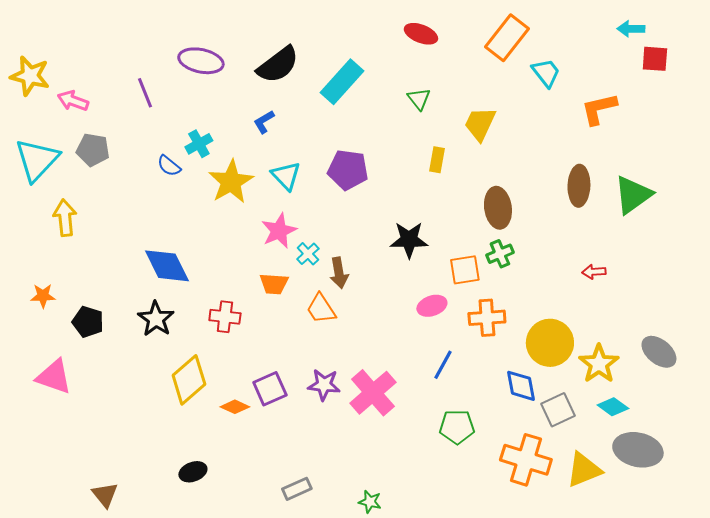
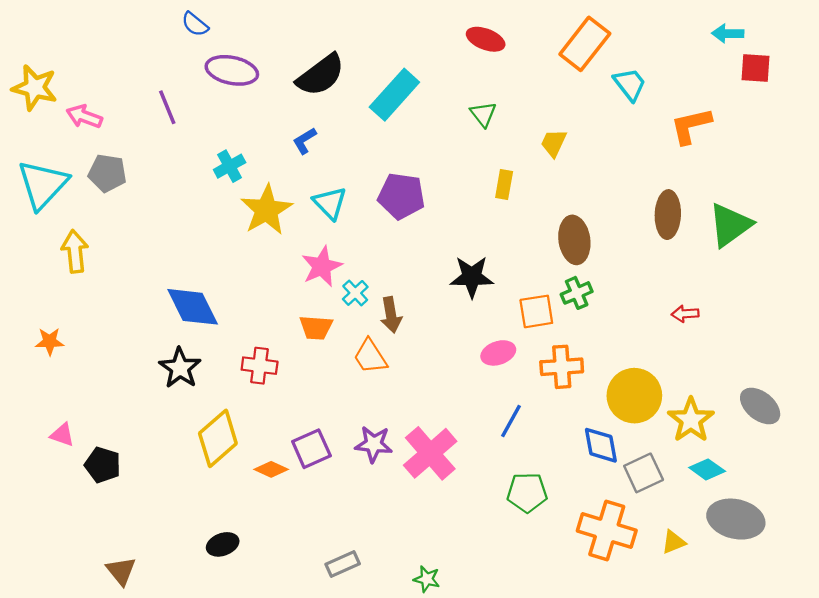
yellow trapezoid: (480, 124) -> (554, 143), size x0.7
blue semicircle: (169, 166) -> (195, 24), moved
black pentagon: (88, 322) -> (103, 465), moved
pink triangle: (54, 377) -> (62, 435), size x0.6
yellow triangle: (584, 470) -> (674, 542), size x0.6

